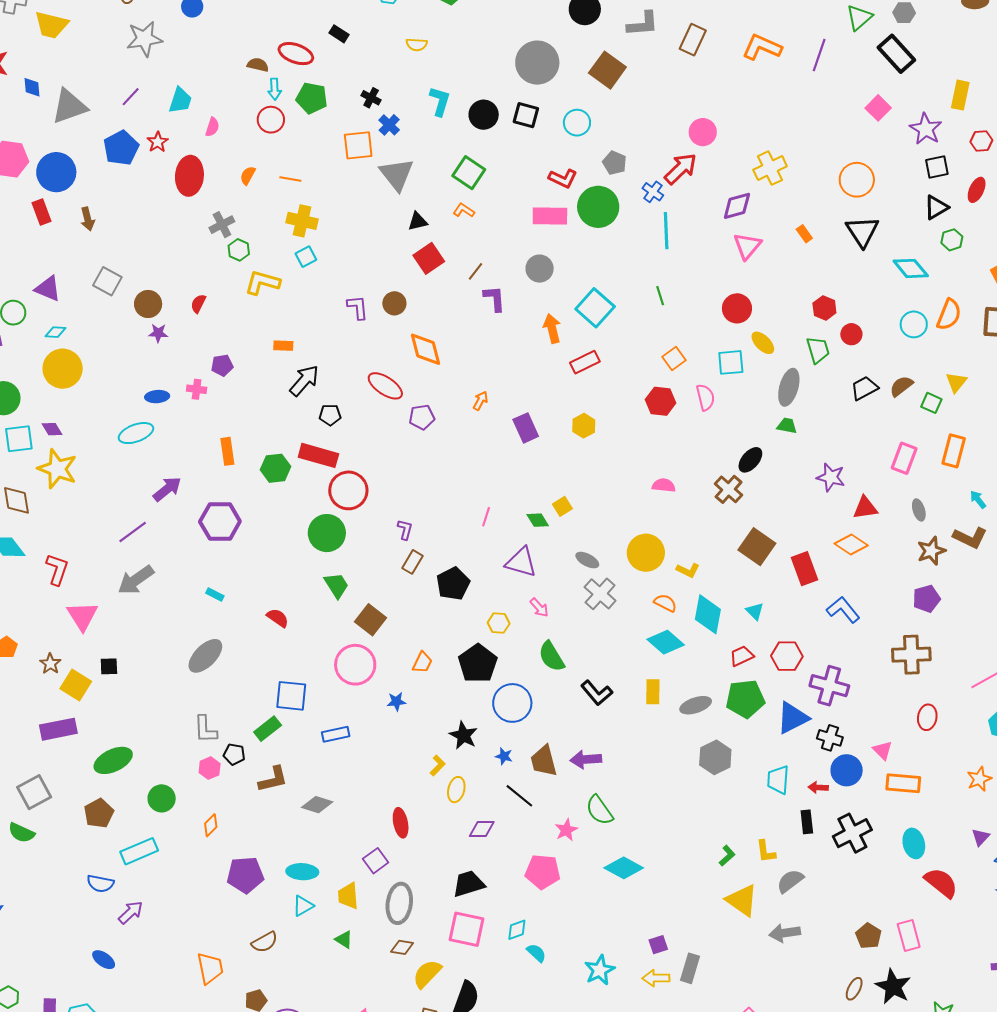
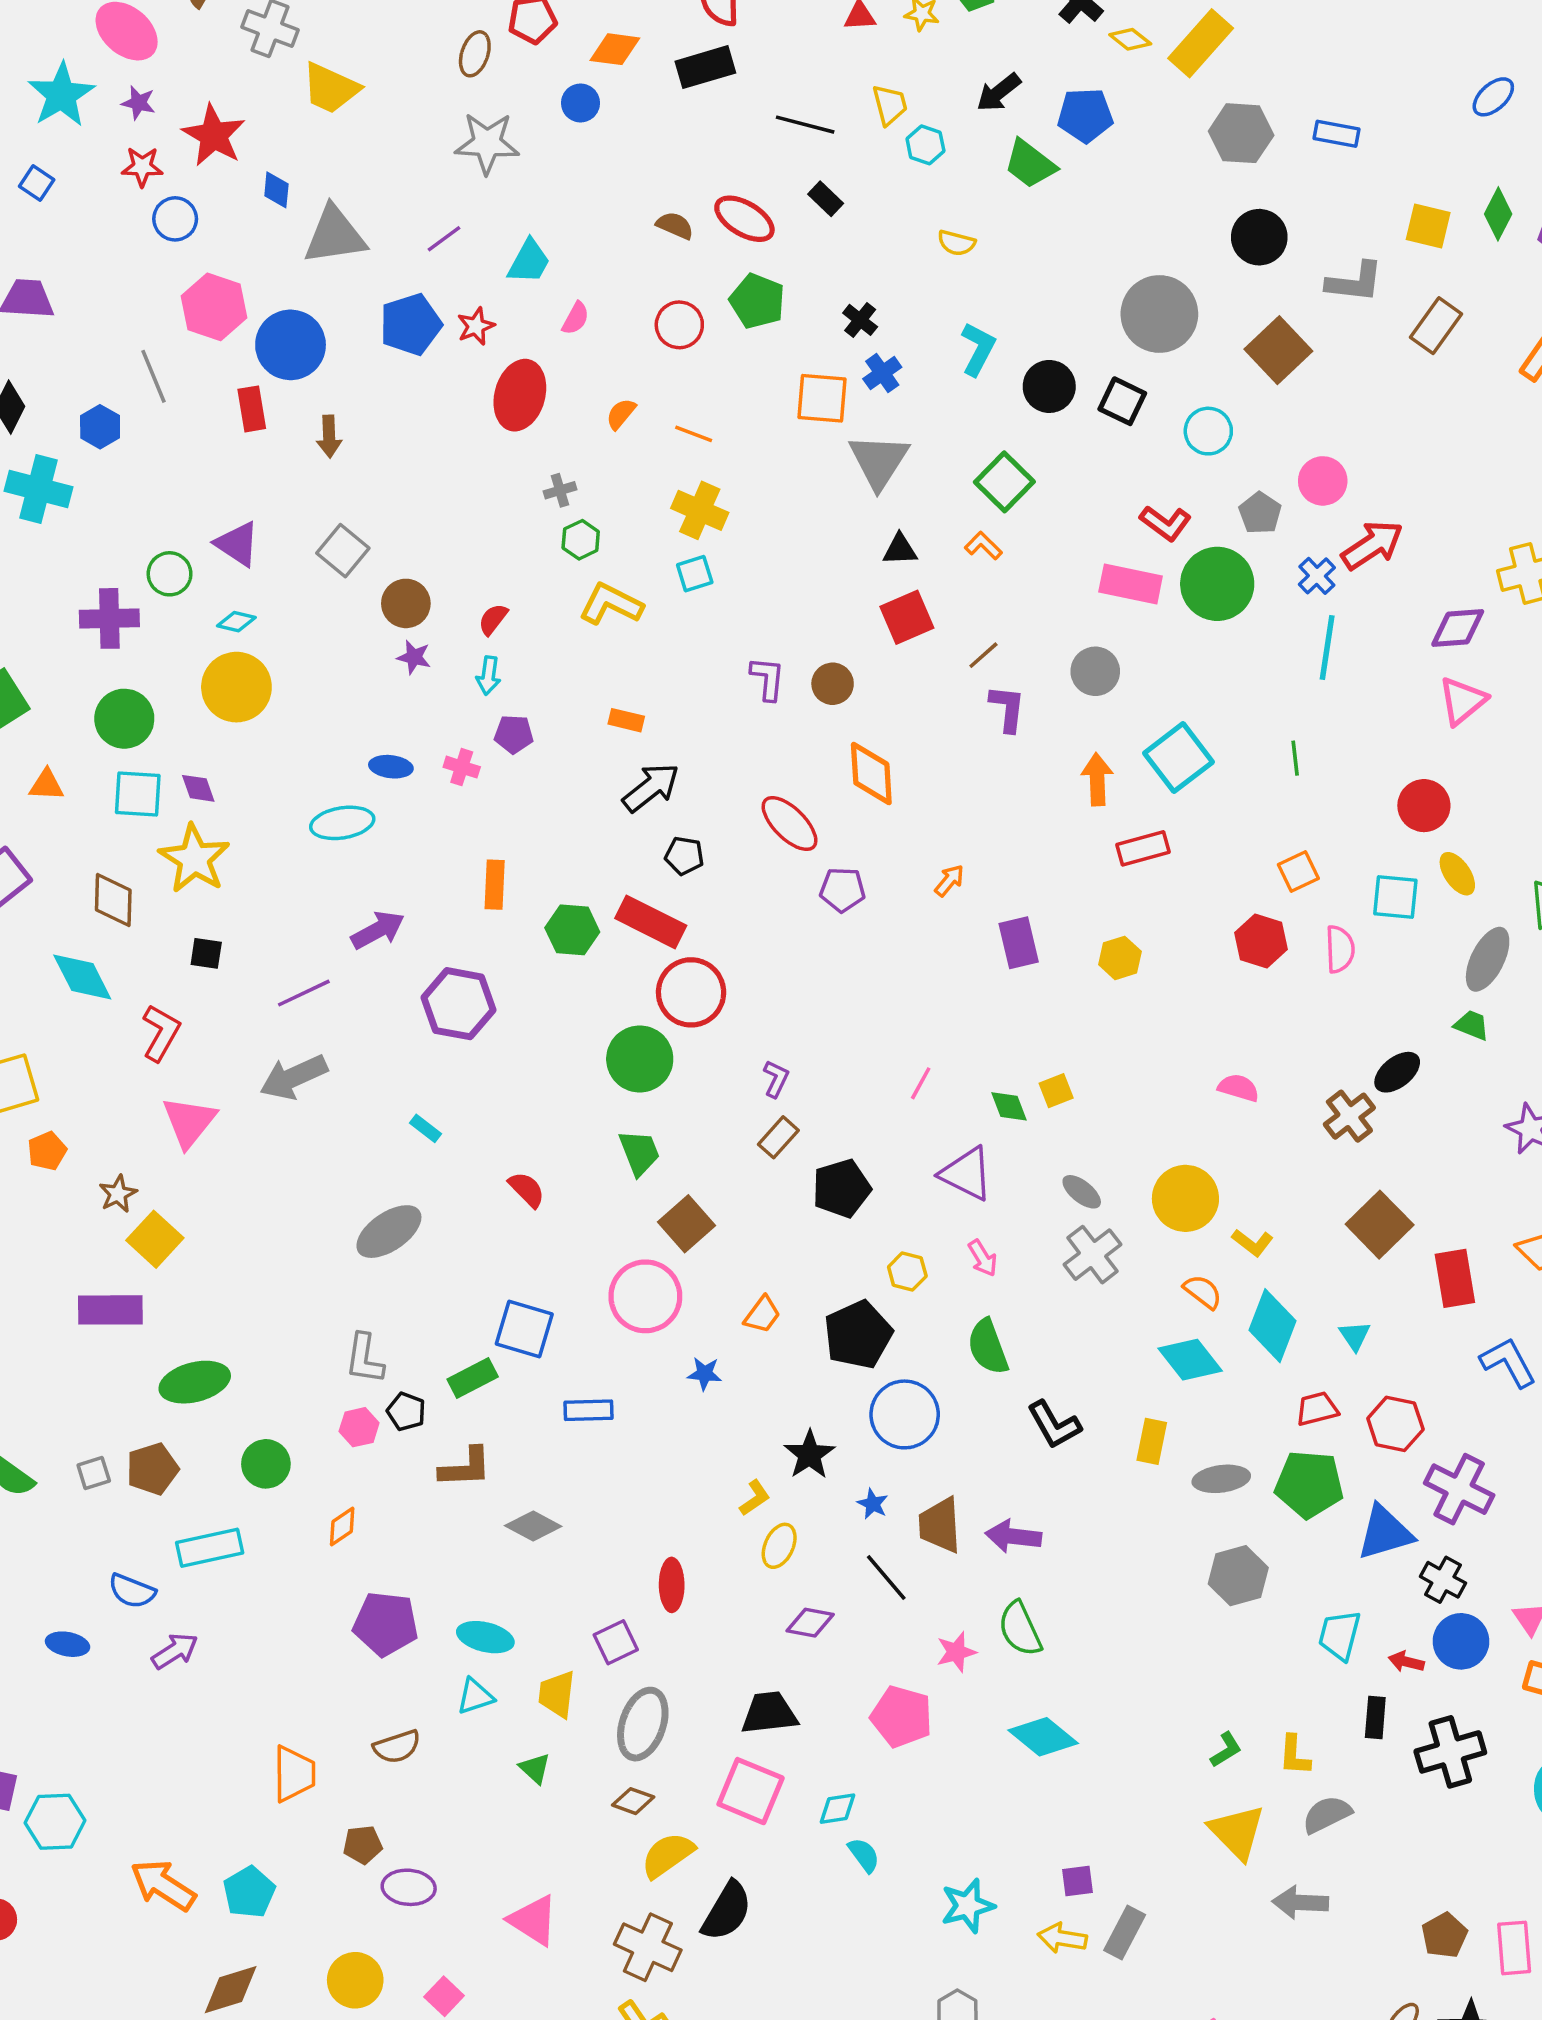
cyan arrow: (275, 89) -> (488, 676), moved
pink circle: (703, 132) -> (1323, 481), moved
gray cross: (222, 225) -> (560, 490), size x0.7
black square: (109, 666) -> (206, 953), moved
gray square: (34, 792) -> (94, 1473), moved, size x0.6
blue ellipse: (104, 960) -> (68, 1644), moved, turned -35

